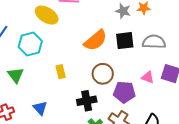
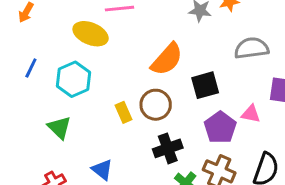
black square: (125, 41) -> (205, 85), moved
brown circle: (103, 74) -> (156, 105), moved
pink triangle: (148, 77) -> (251, 114), moved
purple pentagon: (124, 92) -> (220, 127), turned -30

